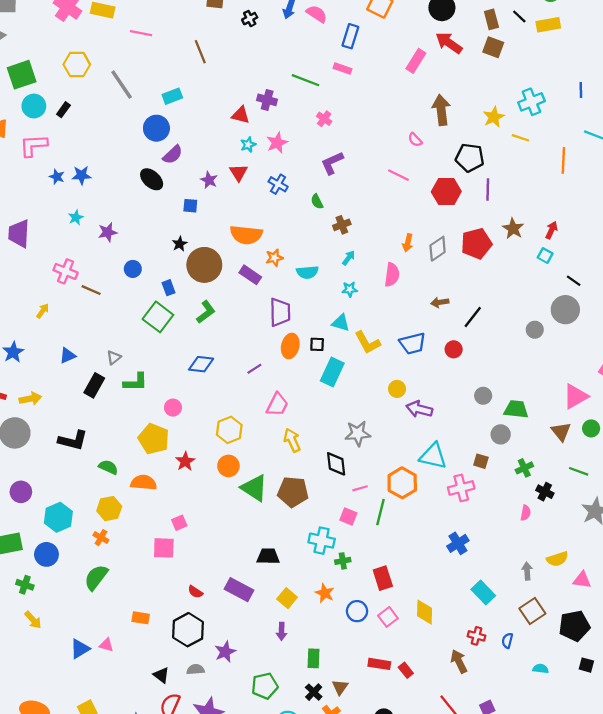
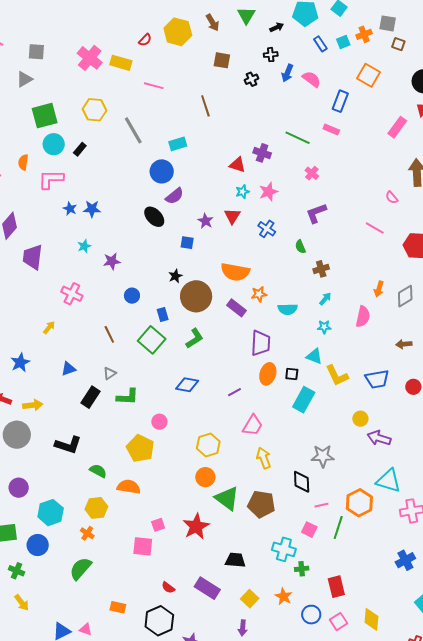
brown line: (91, 290) -> (109, 334), moved, turned 36
red star: (185, 461) -> (196, 526), moved, size x1.5

